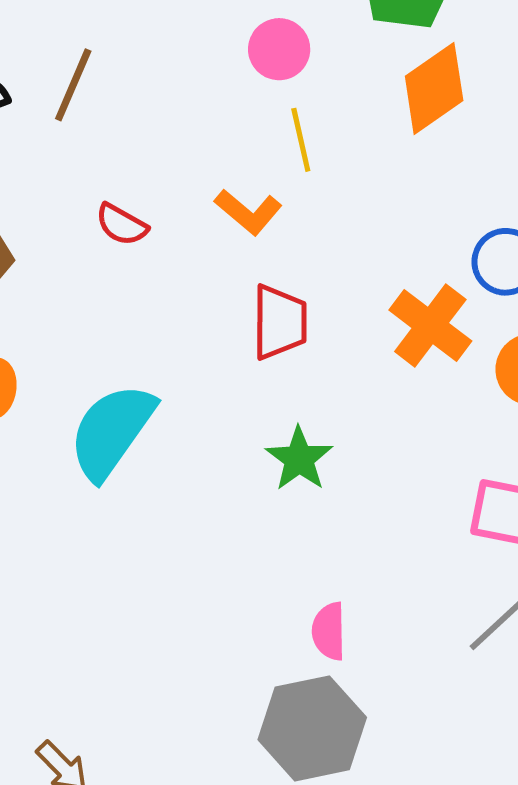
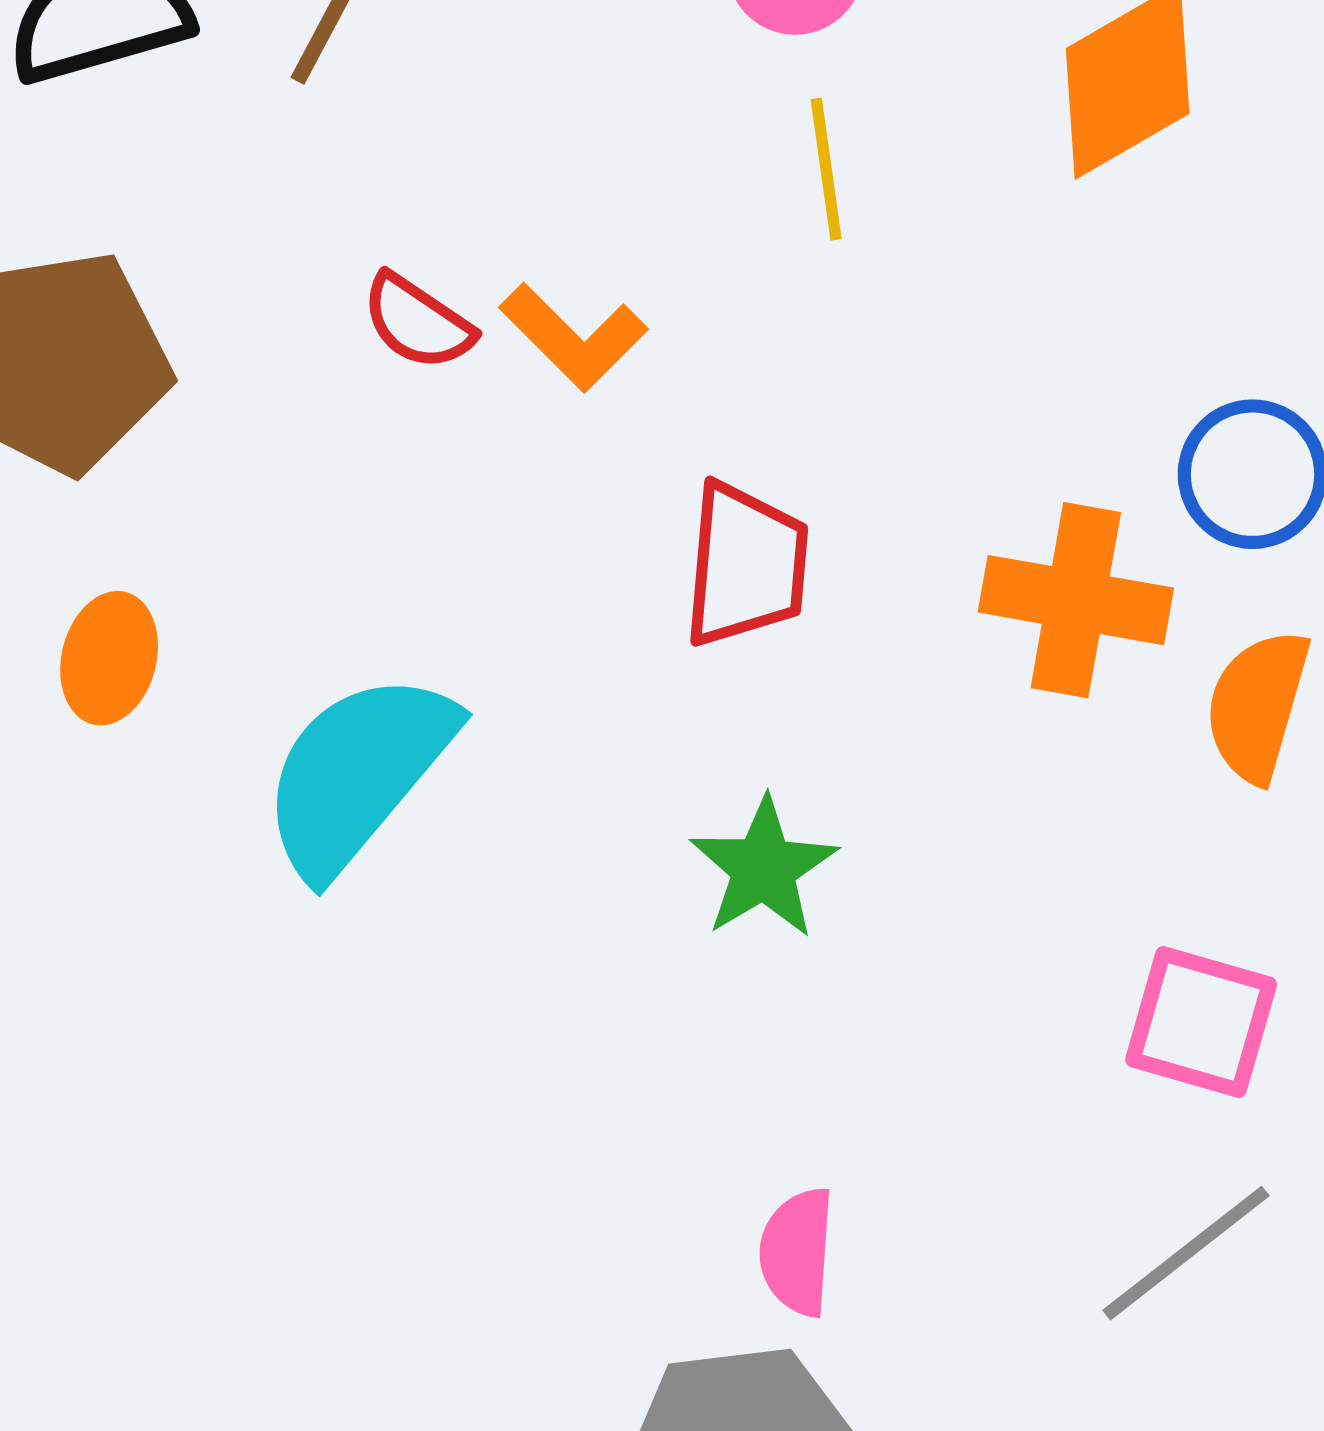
orange L-shape: (248, 212) -> (574, 337), moved
orange cross: (430, 325) -> (1076, 600), turned -32

